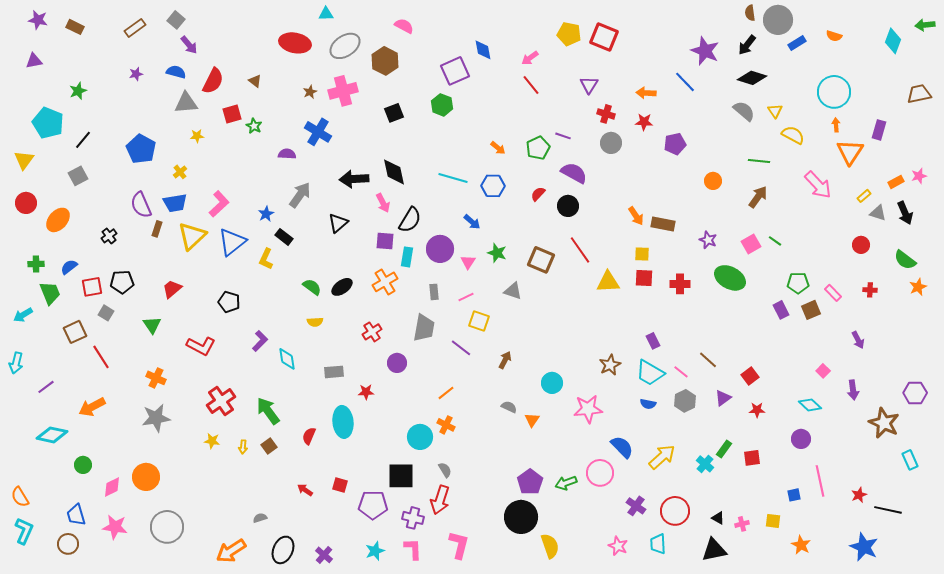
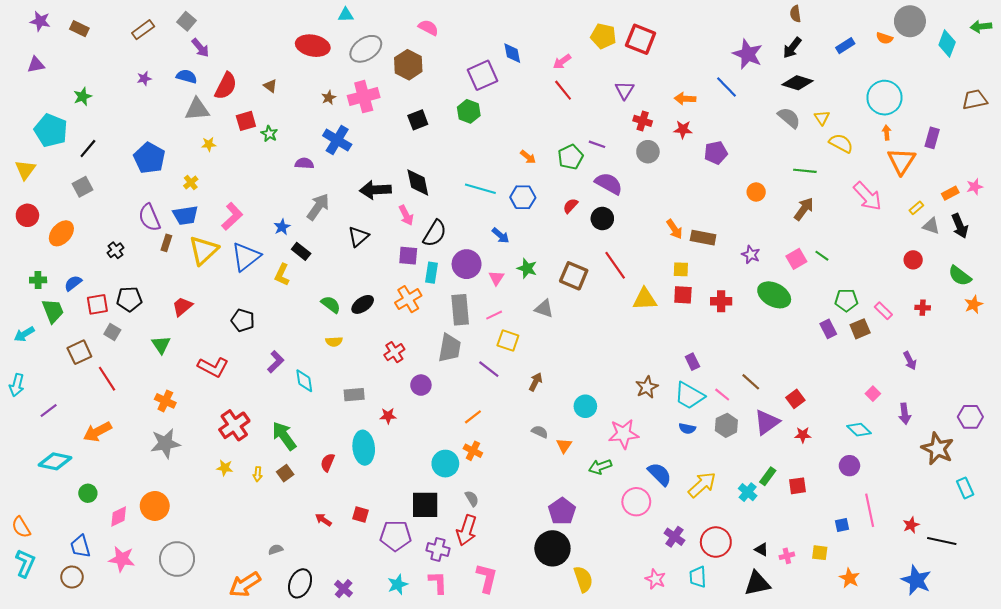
gray circle: (778, 20) -> (910, 21), moved
gray rectangle: (434, 292) -> (460, 310), size x1.8
purple triangle: (723, 398) -> (767, 422), size x1.5
green arrow: (566, 483) -> (600, 467), moved

